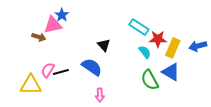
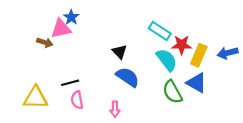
cyan semicircle: (145, 52) -> (167, 60), size x1.5
blue semicircle: (92, 67) -> (128, 77), moved
pink semicircle: (48, 70) -> (77, 100), moved, turned -42

